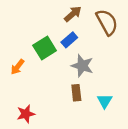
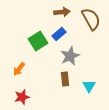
brown arrow: (73, 14) -> (62, 12), turned 35
gray star: (82, 66) -> (70, 56), turned 30
orange arrow: (18, 67) -> (19, 69), moved

